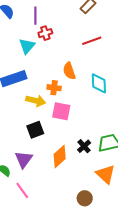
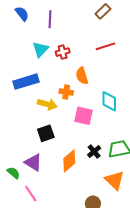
red cross: (45, 33) -> (63, 52), moved
cyan diamond: (99, 83) -> (109, 101), moved
pink square: (61, 111) -> (84, 116), moved
purple triangle: (24, 159) -> (33, 162), turned -36

